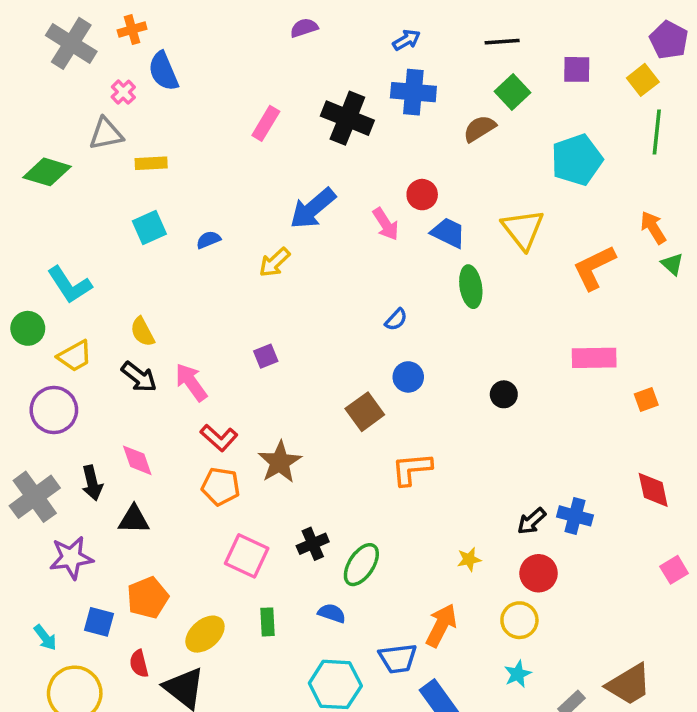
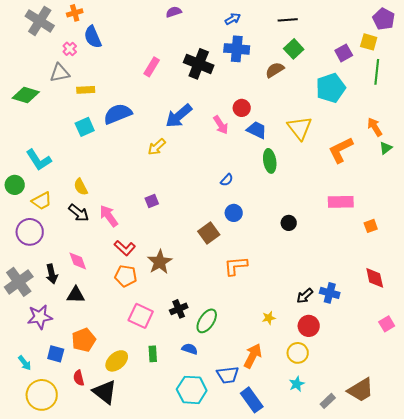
purple square: (577, 69) -> (344, 53), moved, turned -30
yellow square: (643, 80) -> (369, 42), turned -36
blue semicircle: (208, 240) -> (118, 114), moved, size x2.0
green triangle: (672, 264) -> (386, 148), turned 40

